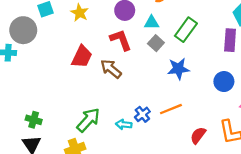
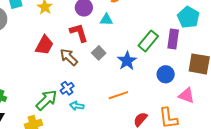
green rectangle: (186, 30) -> (148, 41), moved
gray square: (156, 43) -> (99, 53), moved
blue star: (178, 69) -> (127, 61), turned -30
blue cross: (142, 114) -> (67, 88), moved

